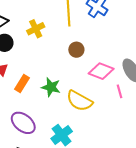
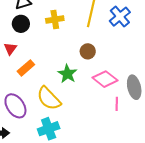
green star: (51, 87) -> (67, 74), moved
yellow semicircle: (79, 101) -> (49, 98), moved

